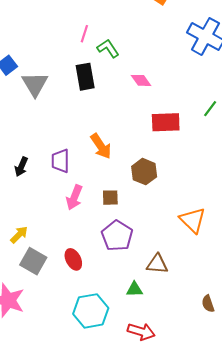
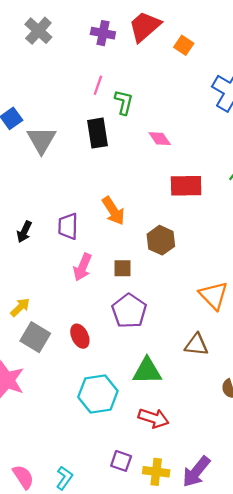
green L-shape: (108, 48) -> (124, 102), turned 45
brown triangle: (157, 264) -> (196, 345), moved
green triangle: (134, 289) -> (147, 371), size x1.6

